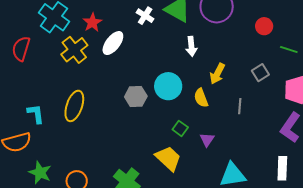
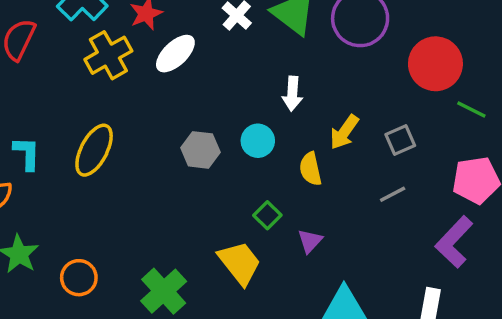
red circle: (264, 26) -> (435, 64), size x1.8
white arrow: (191, 46) -> (292, 94), moved
gray square: (260, 73) -> (400, 140), moved
cyan circle: (168, 86) -> (258, 141), size x0.7
gray line: (240, 106) -> (393, 194), moved, turned 49

